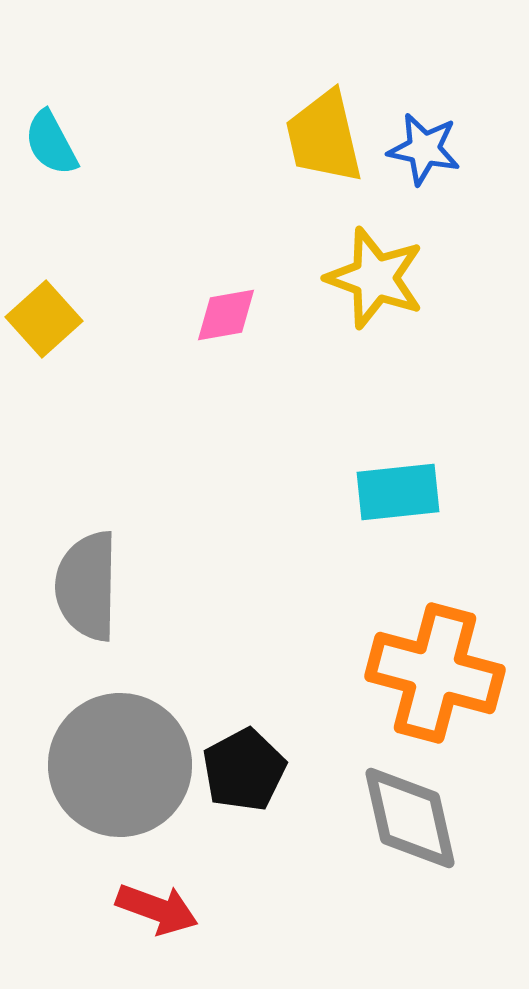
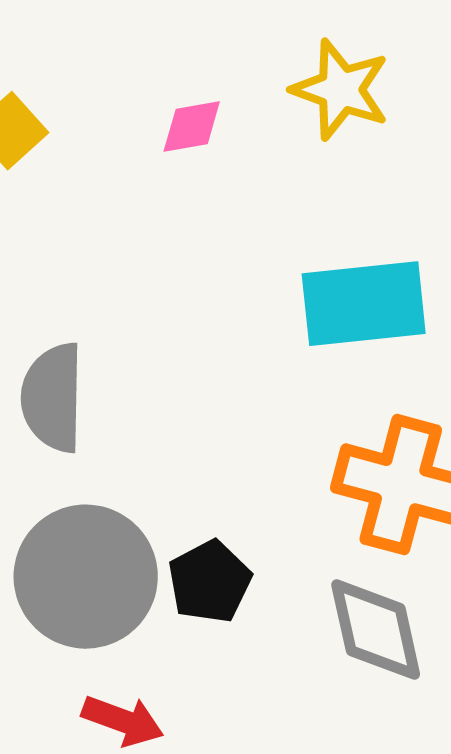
cyan rectangle: (398, 492) -> (364, 304), size x1.5

